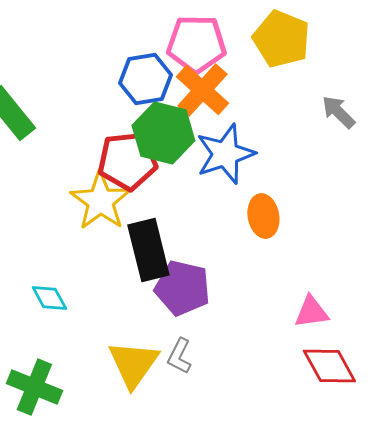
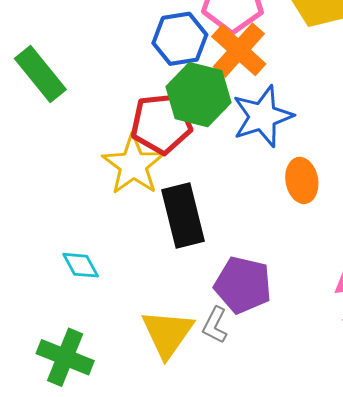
purple pentagon: (182, 288) -> (243, 285), moved

